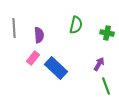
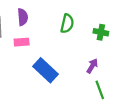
purple semicircle: (39, 35) -> (23, 17), moved
pink rectangle: (33, 58) -> (22, 42), moved, turned 48

